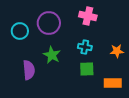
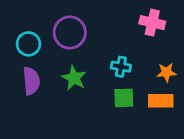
pink cross: (88, 16) -> (152, 23), moved
purple semicircle: (29, 70) -> (31, 81), moved
orange rectangle: (113, 83) -> (161, 101), moved

